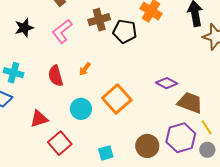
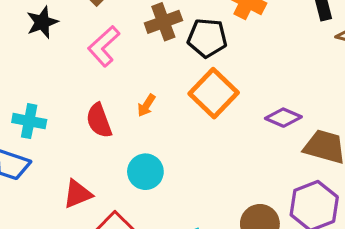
black star: (24, 28) -> (42, 22), moved
orange square: (117, 99) -> (214, 93), moved

